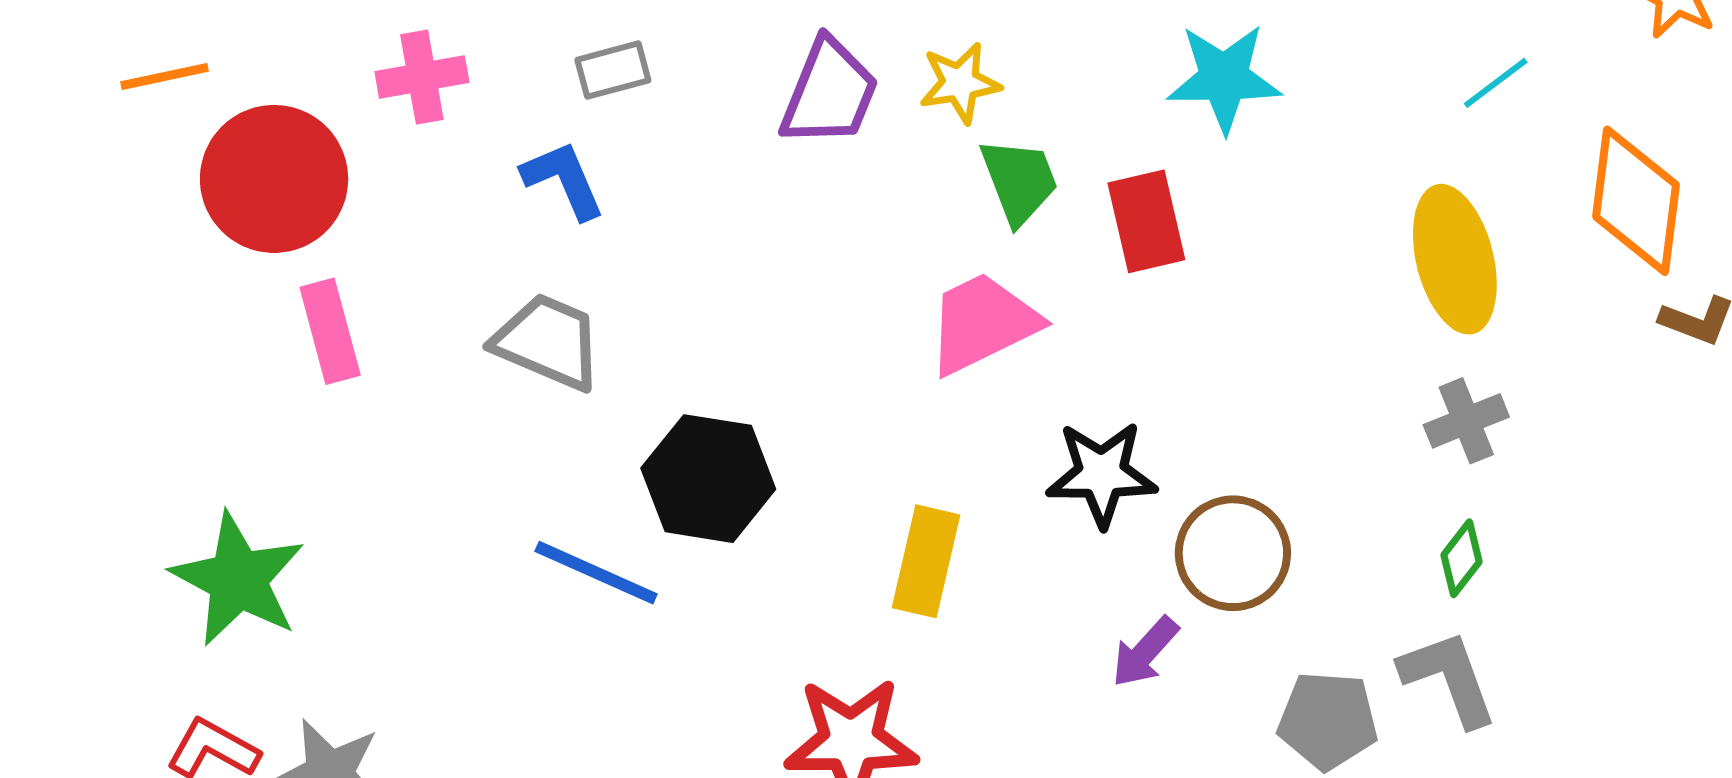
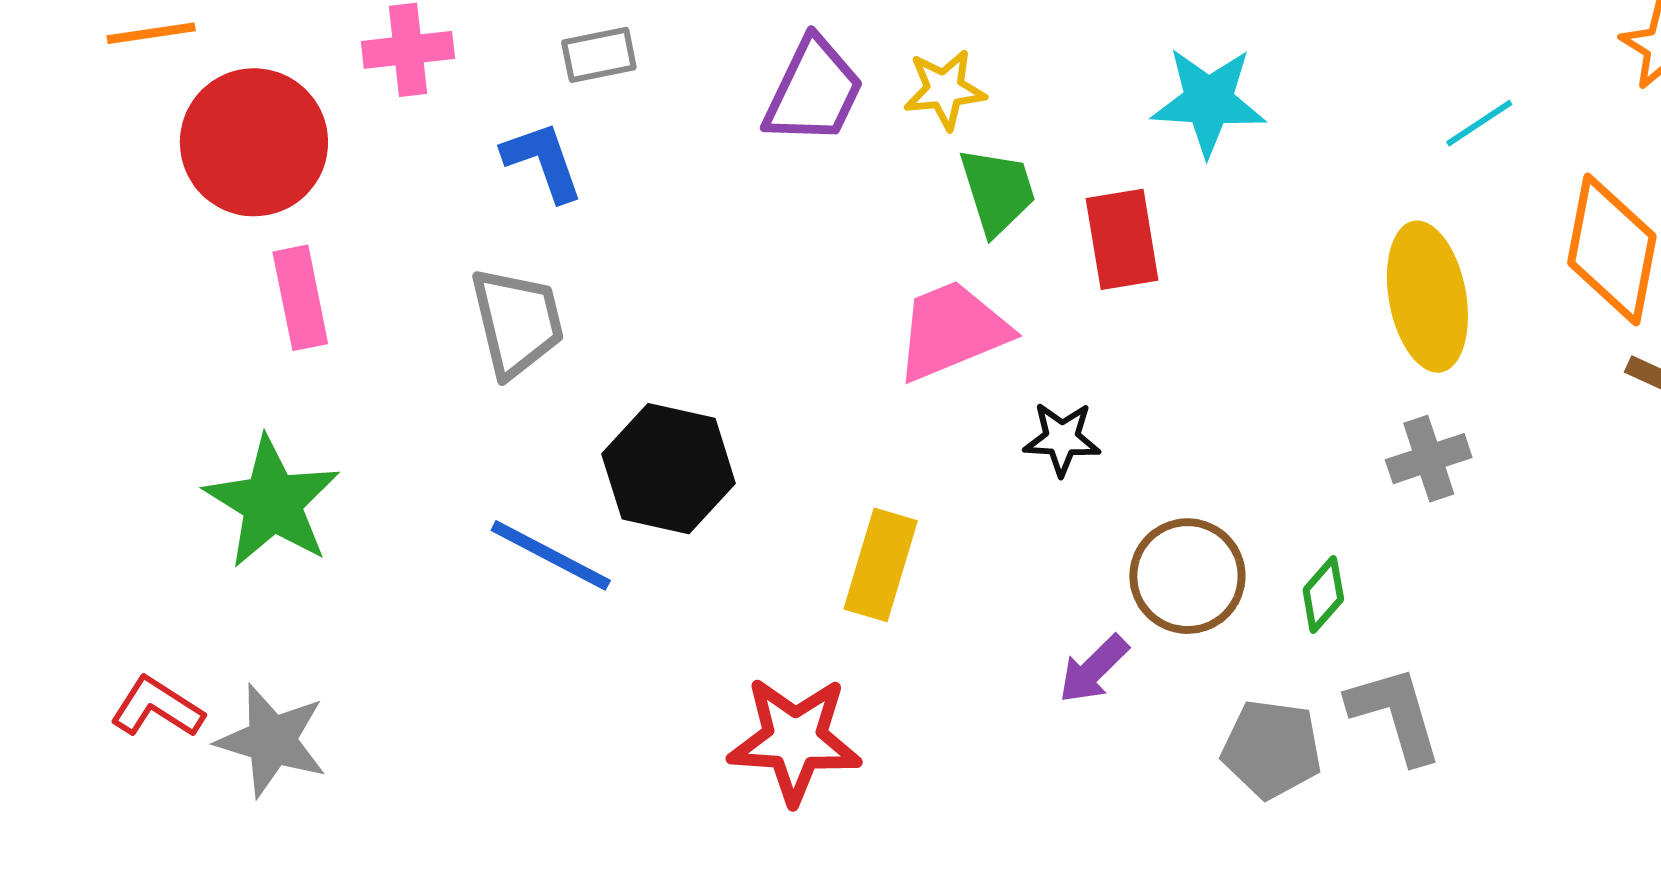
gray trapezoid: (548, 342) -> (517, 322), turned 50
black star: (1102, 474) -> (1062, 439), moved, size x0.7
green diamond: (1462, 558) -> (1323, 595), moved
green star: (238, 579) -> (272, 502), moved

